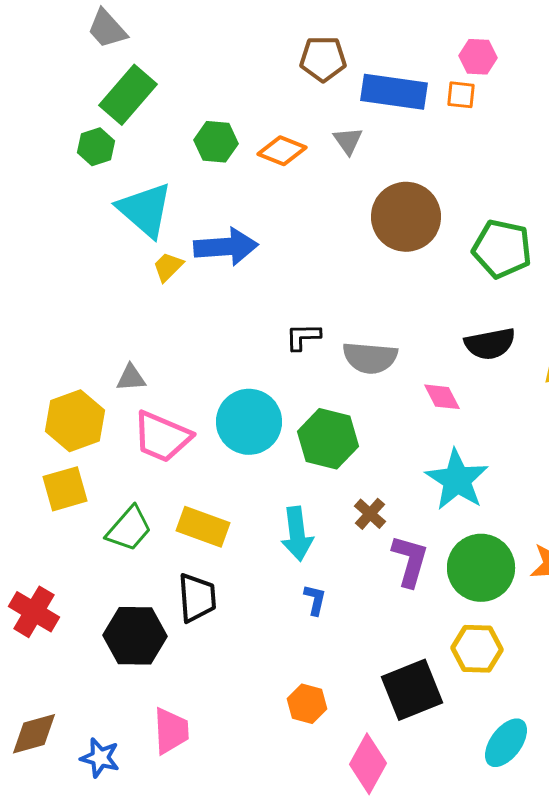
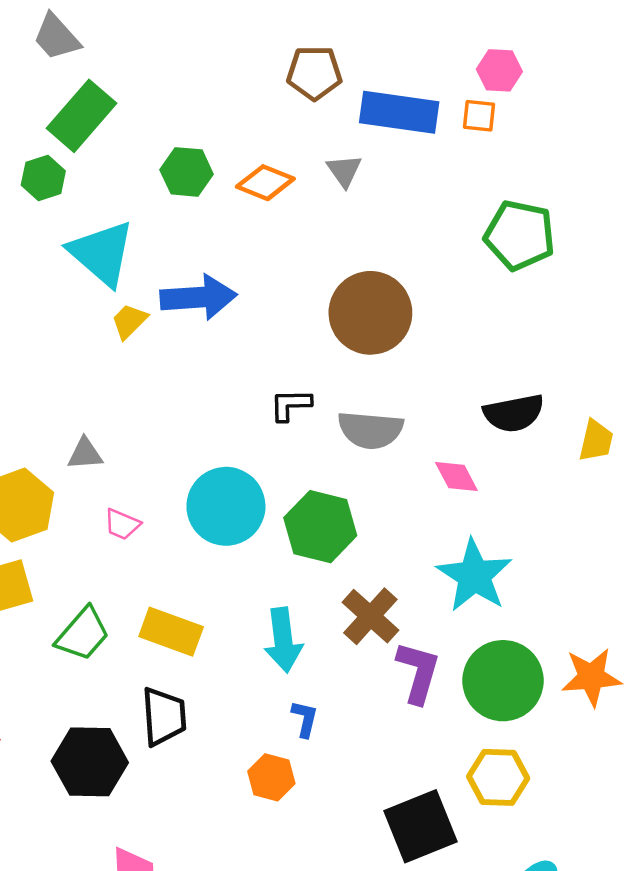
brown circle: (406, 217) -> (370, 313), moved
green pentagon: (502, 249) -> (520, 235), moved
pink trapezoid: (162, 437) -> (122, 524), size x0.5
brown cross: (370, 514) -> (370, 616), size x1.5
orange hexagon: (307, 704) -> (271, 777), moved

